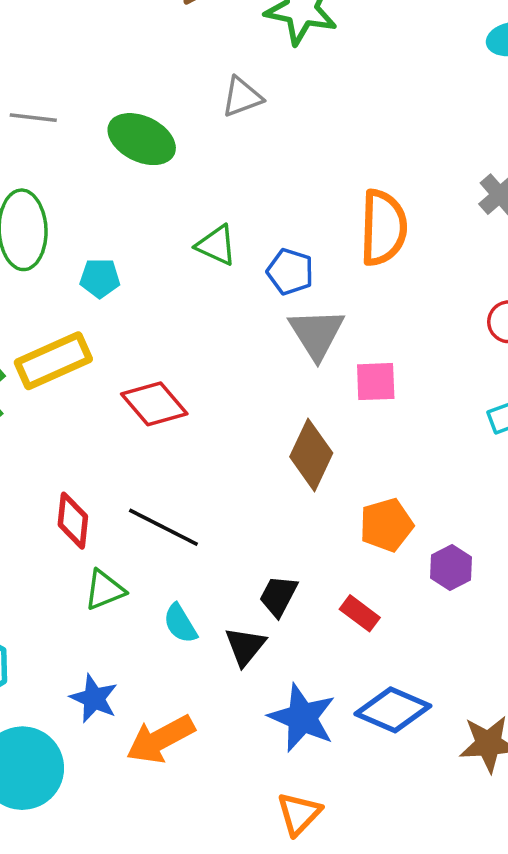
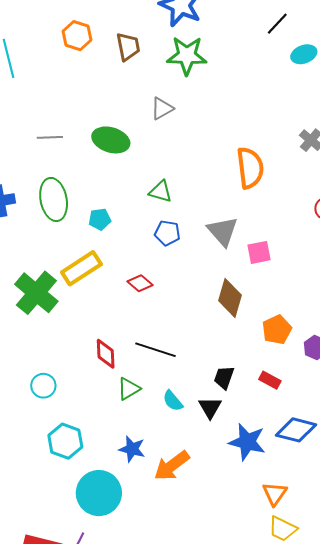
blue pentagon: (290, 272) -> (167, 233), moved
red diamond: (154, 404) -> (140, 283), size x0.7
orange triangle: (299, 814) -> (275, 494), moved

